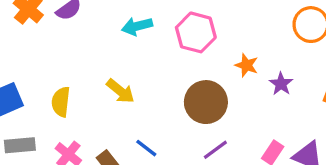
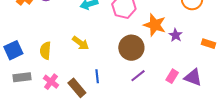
orange star: (246, 65) -> (155, 25), size x1.6
blue line: (146, 148) -> (97, 76), turned 48

